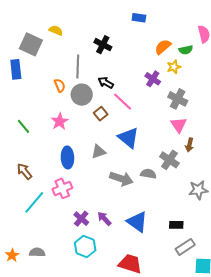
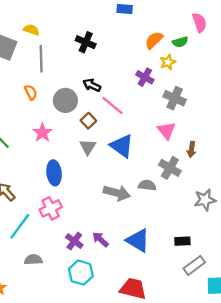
gray line: (78, 67) -> (41, 59), moved
orange semicircle: (60, 85) -> (31, 92), moved
pink triangle: (179, 125) -> (166, 131), moved
gray triangle: (98, 152) -> (88, 147), moved, turned -35
gray semicircle: (37, 252) -> (33, 260), moved

